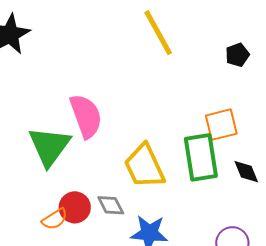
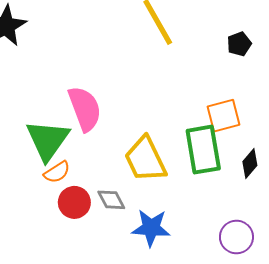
black diamond: (246, 172) -> (250, 164), turned 64
orange semicircle: (55, 219) -> (57, 172), moved

